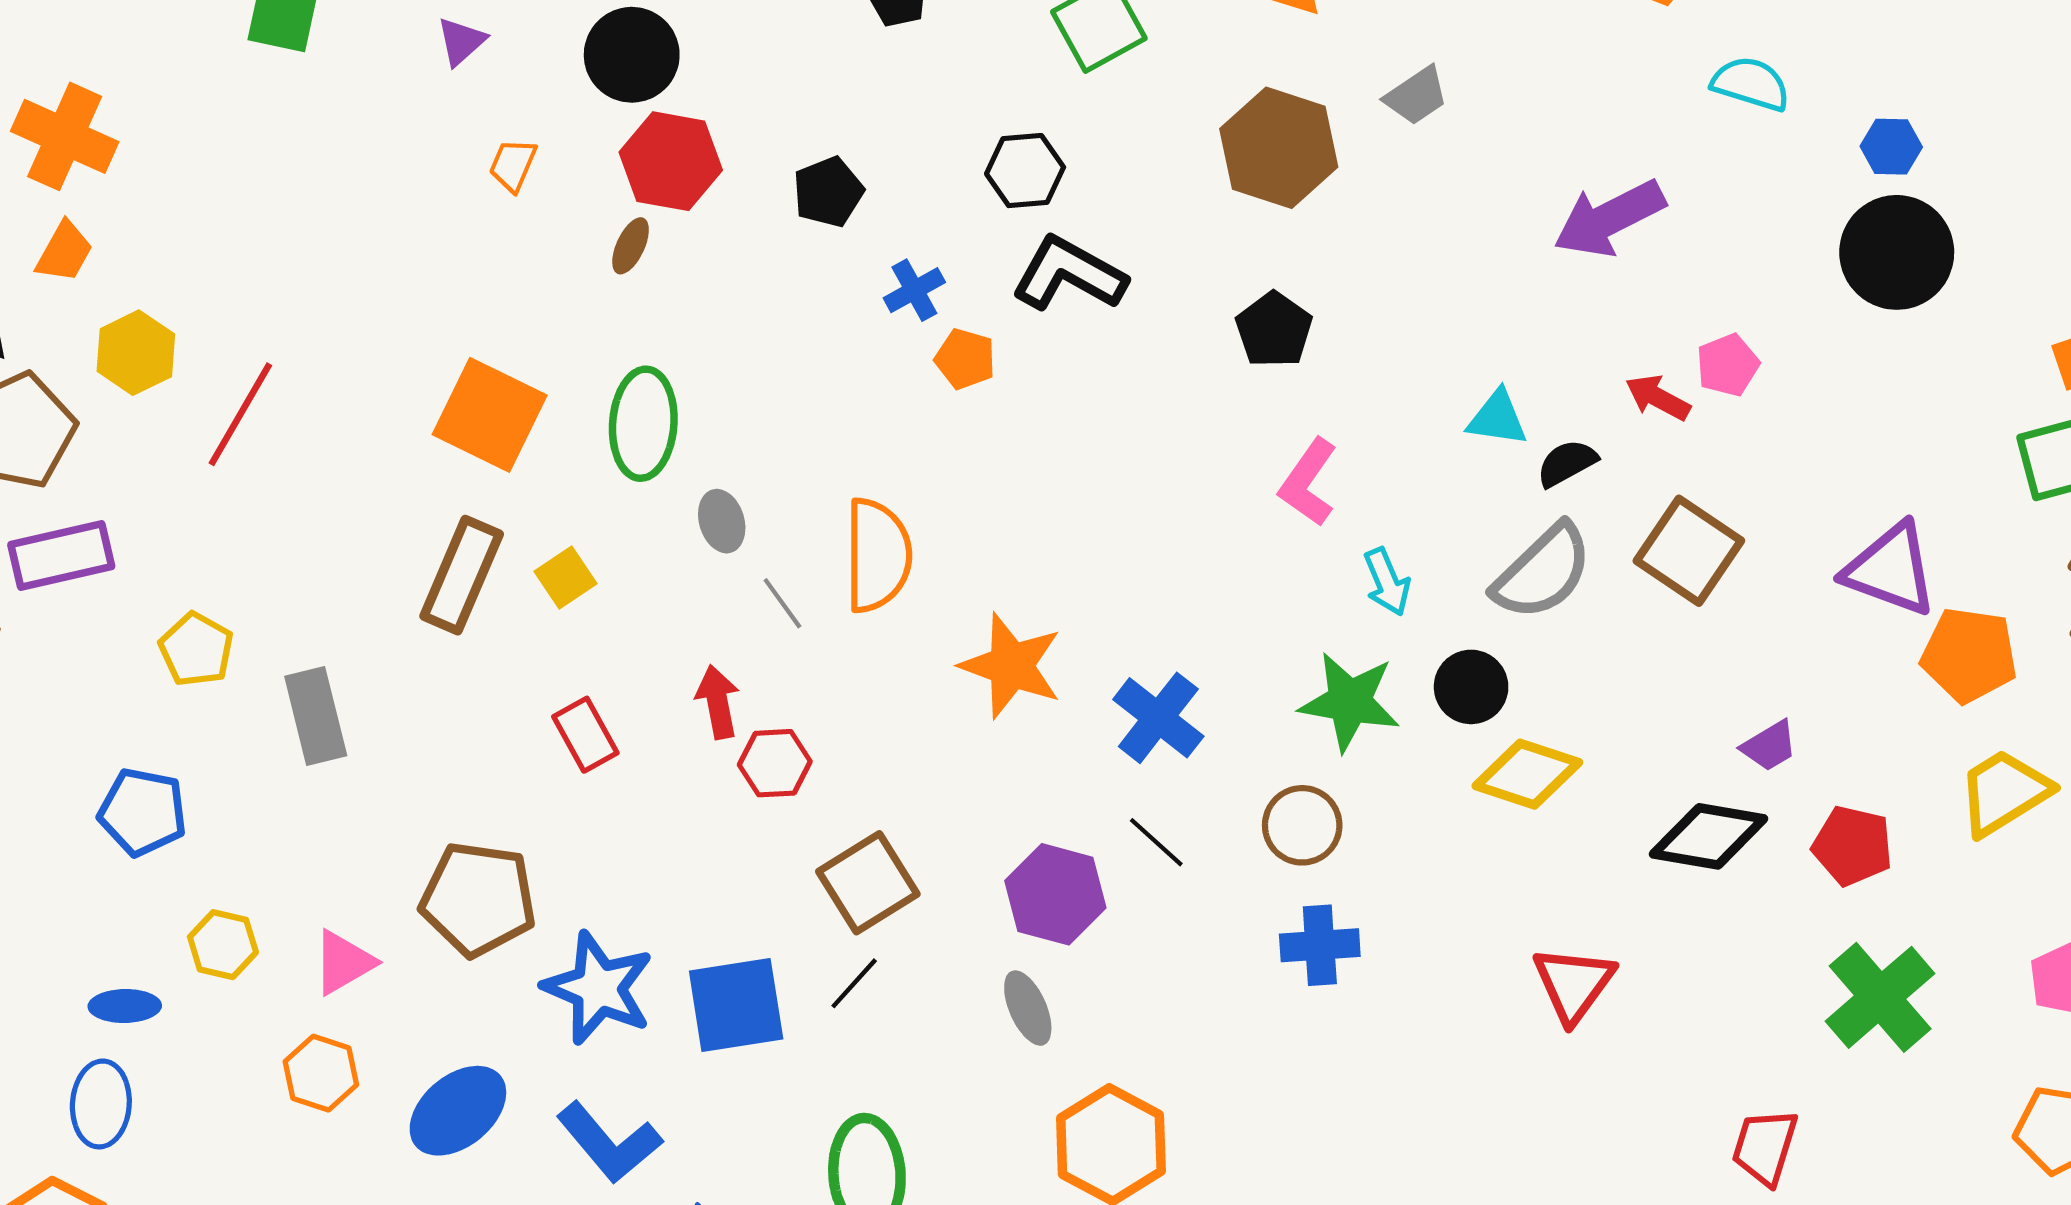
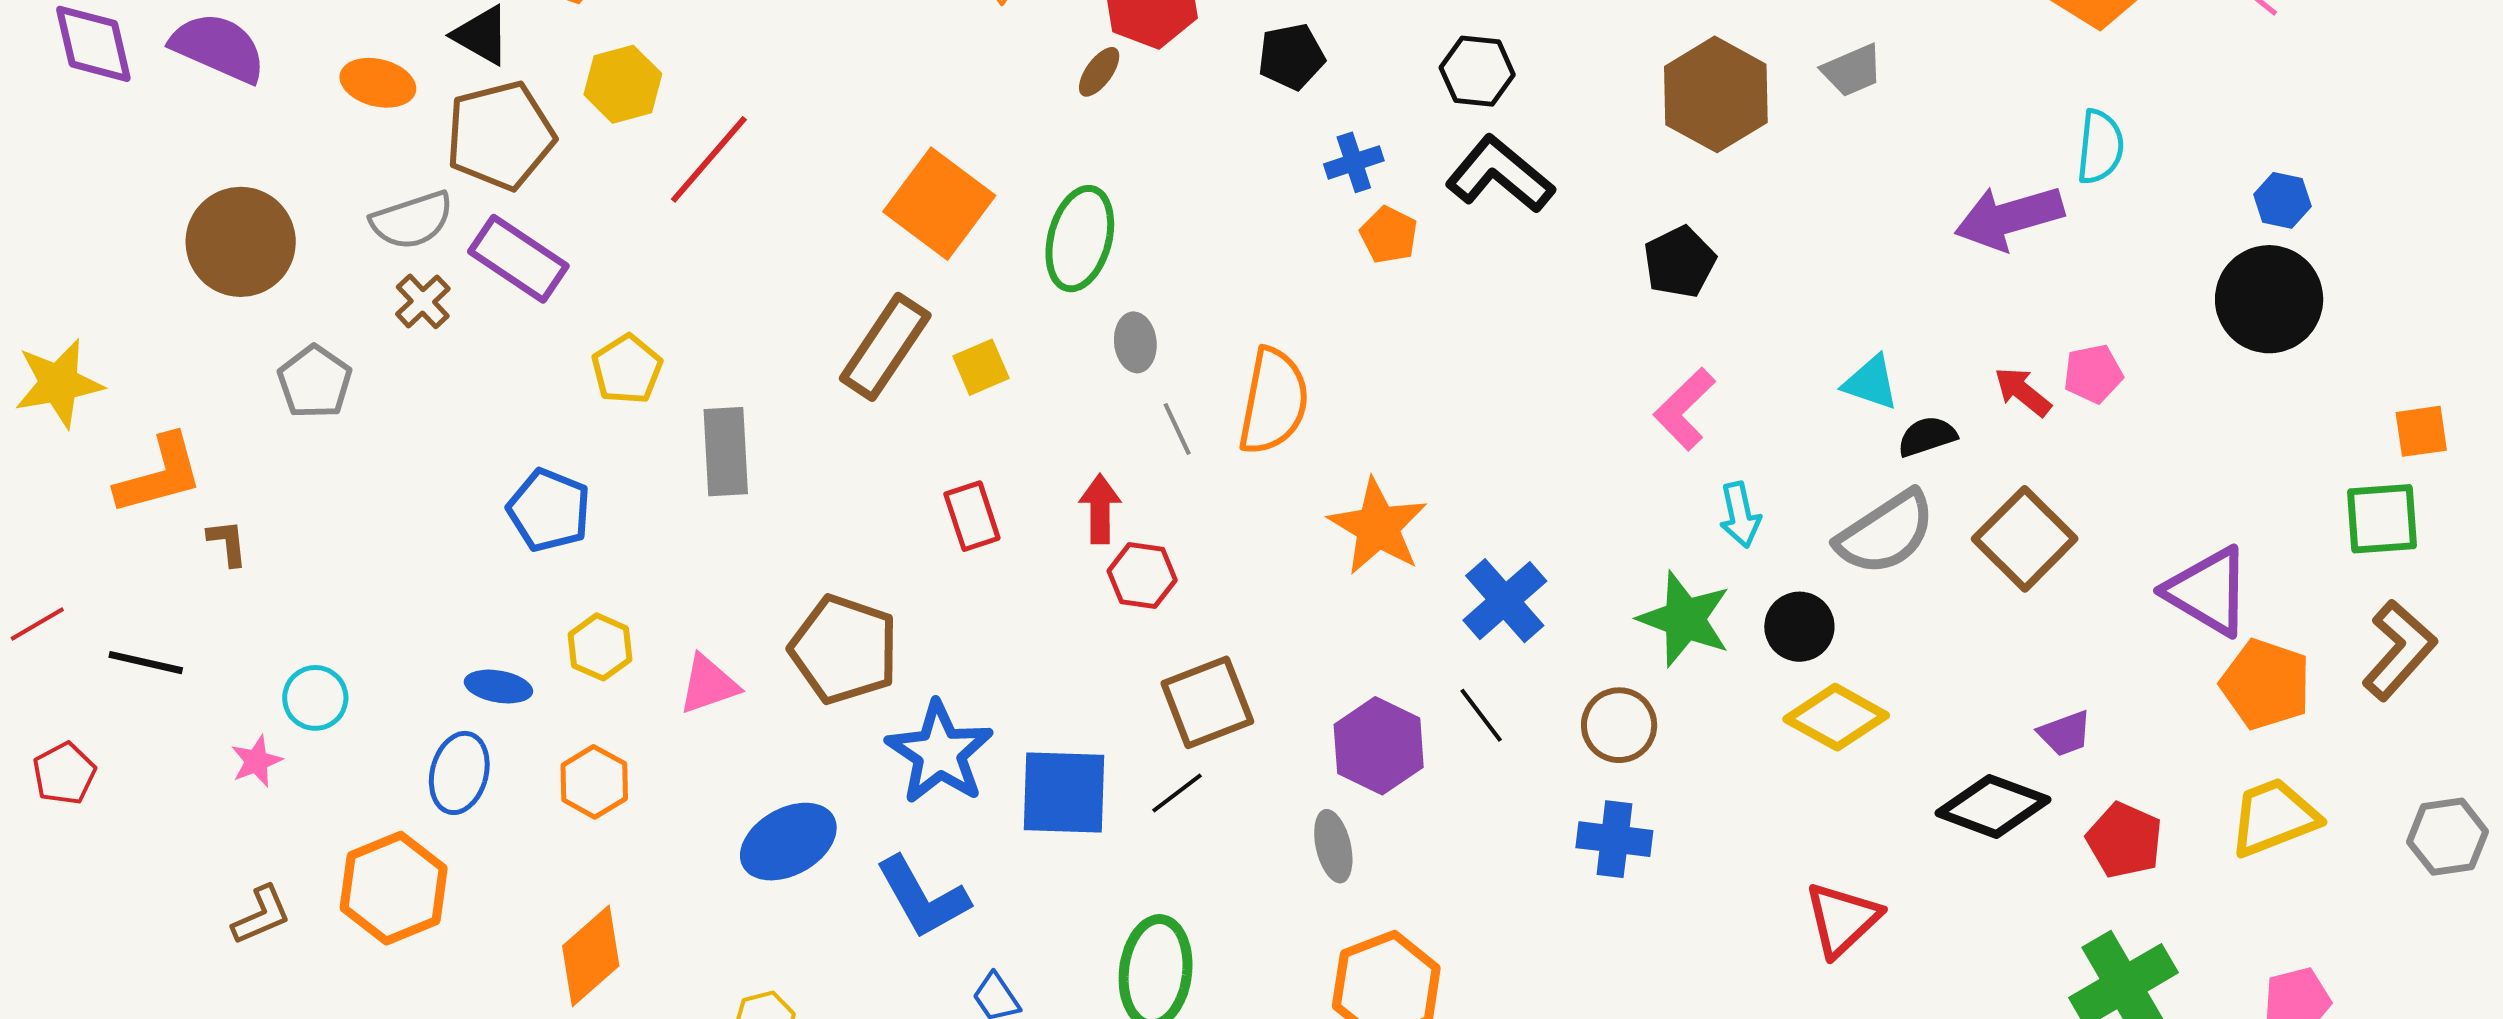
cyan semicircle: (1751, 84) -> (2100, 147), moved, turned 68
purple rectangle: (61, 556) -> (518, 259), turned 36
orange hexagon: (321, 1073) -> (594, 782), moved

